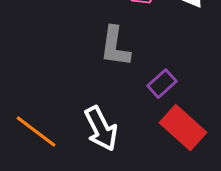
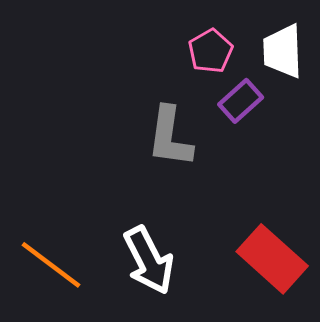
purple rectangle: (162, 84) -> (241, 101), moved

